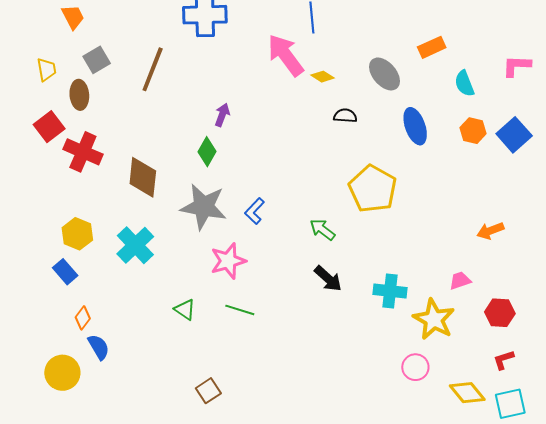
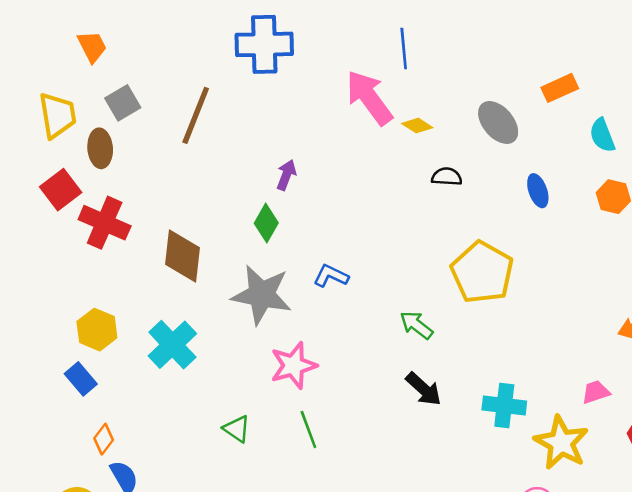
yellow trapezoid: (47, 70) -> (57, 115), size x1.5
blue ellipse: (415, 126) -> (538, 191), size x0.7
blue L-shape: (255, 211) -> (331, 276), moved, turned 72
green line: (240, 310) -> (308, 430), turned 52

